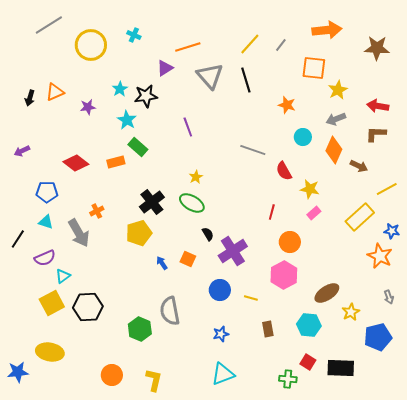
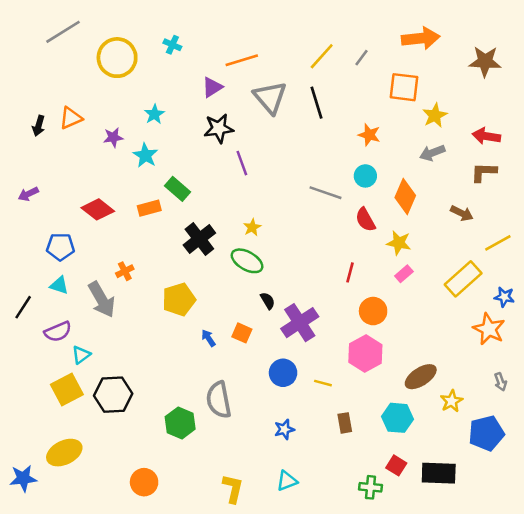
black star: (146, 96) -> (219, 128), moved
cyan star: (127, 120) -> (145, 155), moved
cyan circle: (303, 137) -> (365, 176), moved
orange diamond: (334, 150) -> (405, 197), moved
black cross: (152, 202) -> (199, 239), moved
yellow ellipse: (50, 352) -> (64, 453), turned -36
cyan triangle: (223, 374) -> (287, 481), size x0.7
yellow L-shape: (154, 380) -> (233, 489), moved

